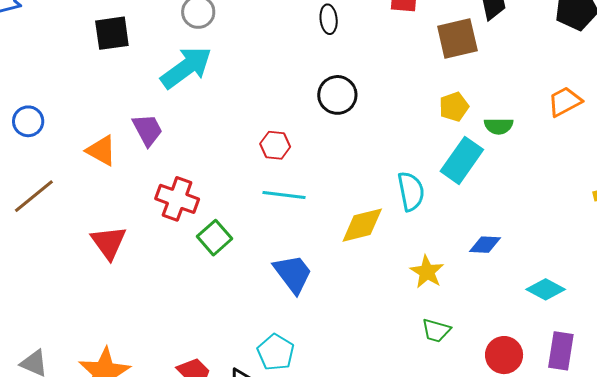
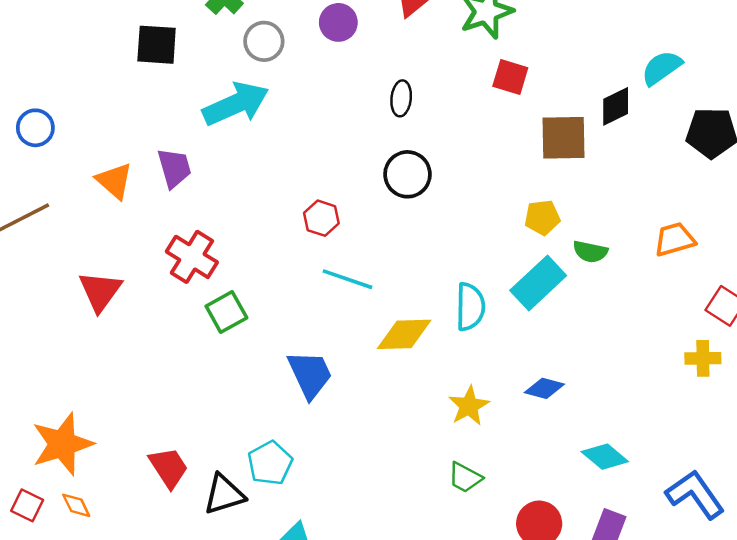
black ellipse: (329, 19) -> (401, 98), moved
cyan line: (284, 195) -> (347, 279), moved

